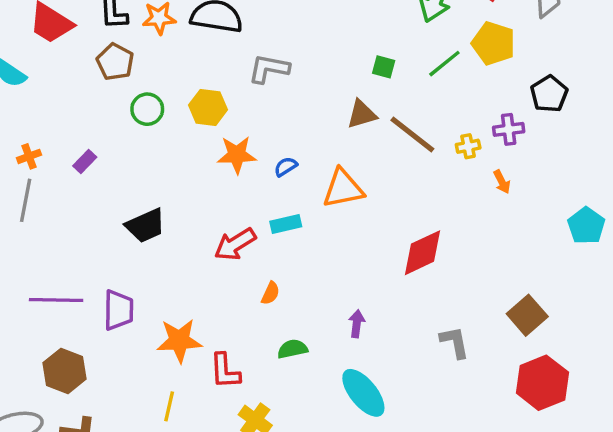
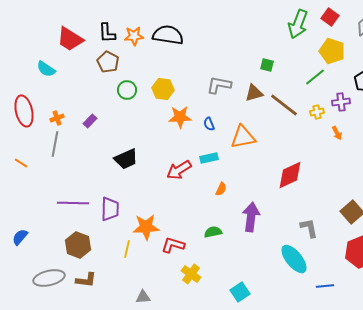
green line: (444, 64) -> (315, 77), moved
gray L-shape: (269, 69) -> (219, 85), moved
blue semicircle: (286, 167) -> (209, 124), turned -80
orange semicircle: (271, 293) -> (221, 189), moved
purple arrow: (357, 324) -> (251, 217), size x1.8
red L-shape: (225, 371) -> (173, 245), turned 110
cyan ellipse: (363, 393) -> (294, 259), moved
yellow line: (169, 406) -> (127, 249), moved

